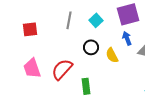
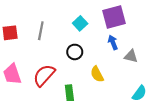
gray line: (69, 20) -> (41, 31), moved
yellow semicircle: (112, 55) -> (97, 74), moved

